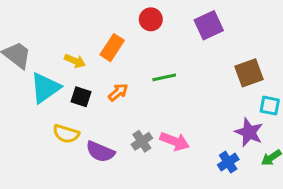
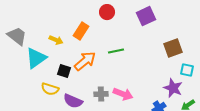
orange arrow: (118, 92) -> (85, 61), size x1.6
black square: (81, 97) -> (64, 71), moved
gray cross: (142, 141) -> (101, 94), turned 32

